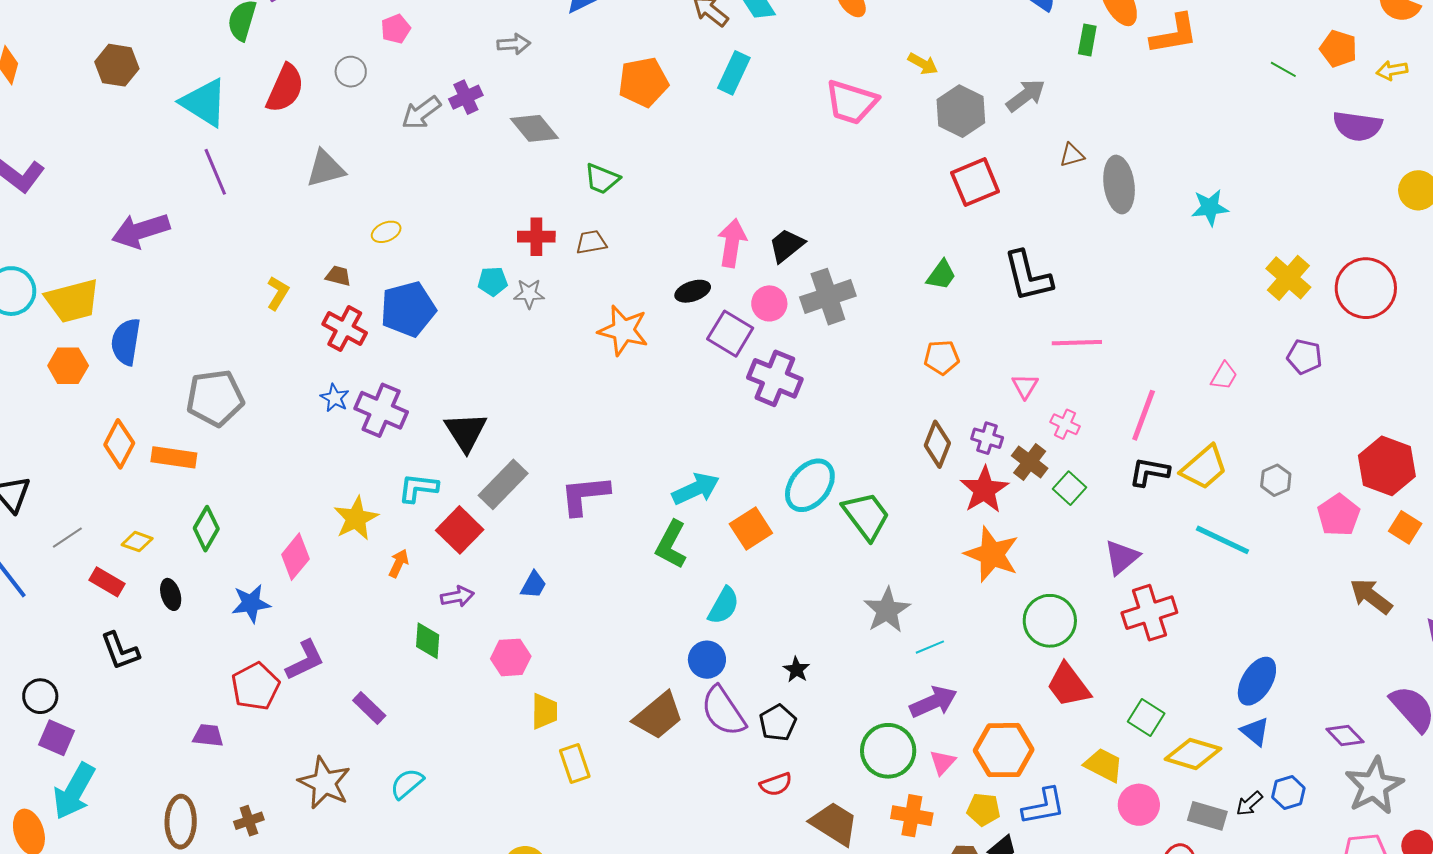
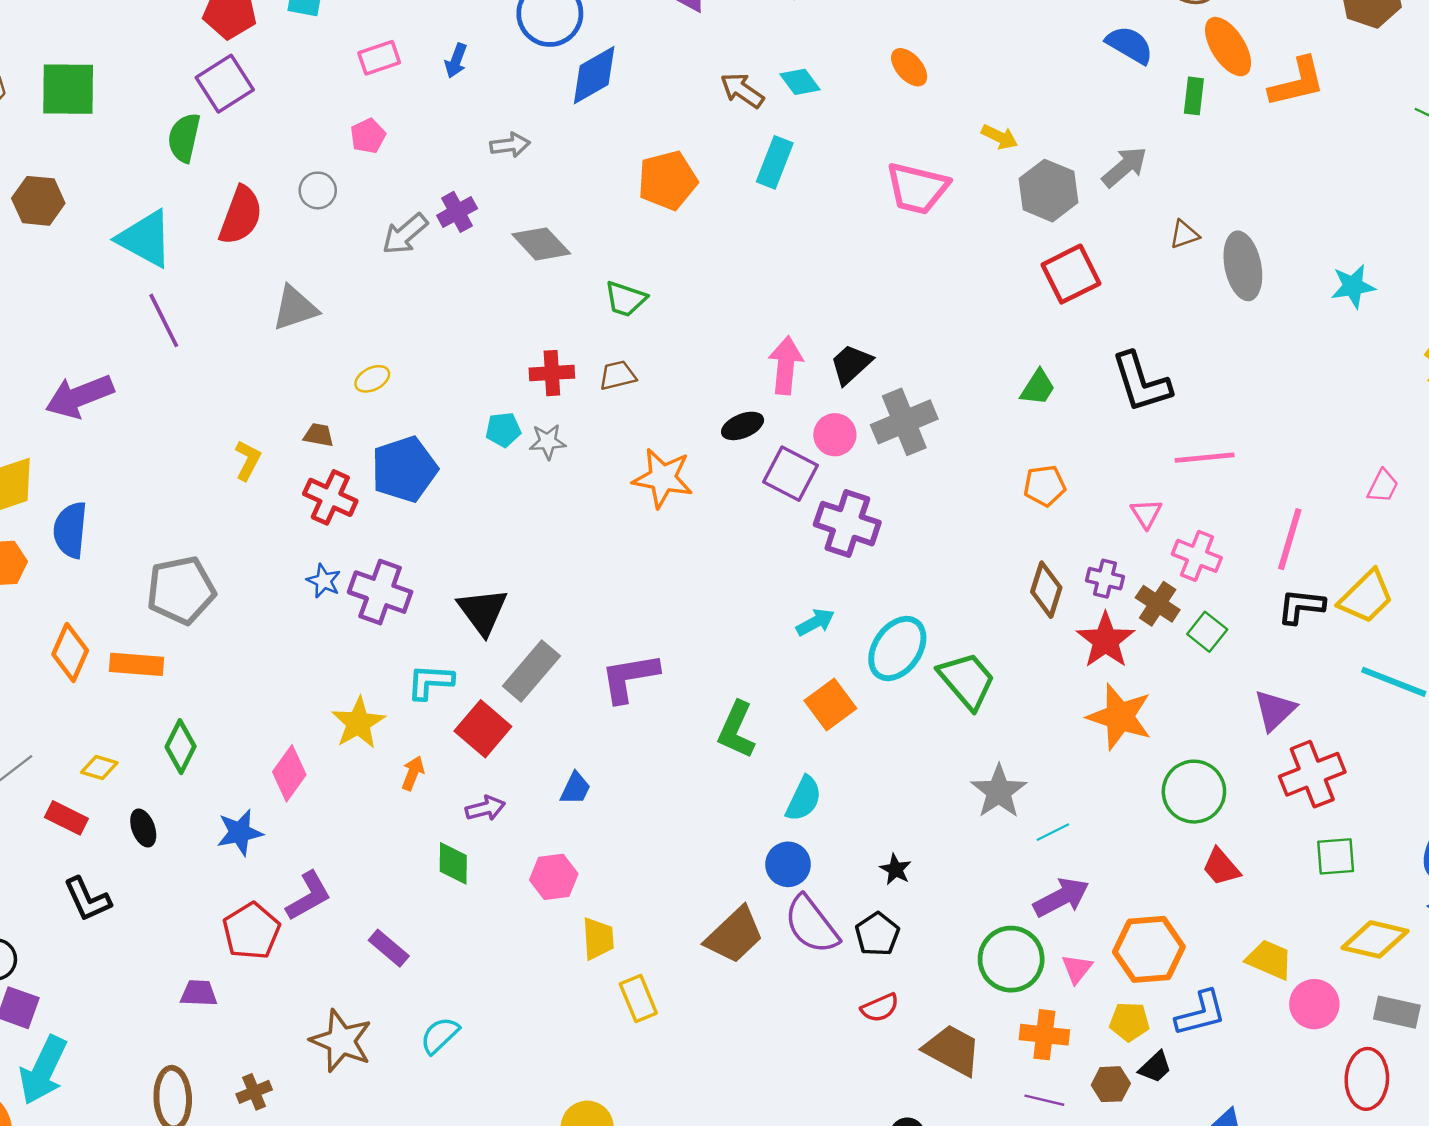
pink cross: (1065, 424) -> (1197, 556), size x1.4
cyan arrow: (696, 489) -> (815, 622), moved, size x0.7
red trapezoid: (1068, 685) -> (1221, 867), size x0.7
green square: (1146, 718) -> (1336, 856), moved, turned -33

